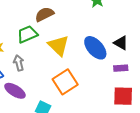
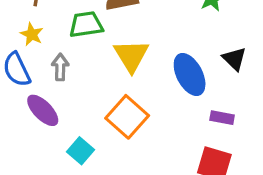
black triangle: (121, 43) -> (234, 59), moved
orange square: (65, 82) -> (127, 117), turned -30

